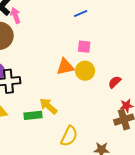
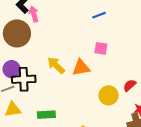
yellow circle: (85, 71) -> (109, 95), moved
yellow arrow: (48, 106) -> (56, 65), moved

